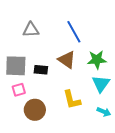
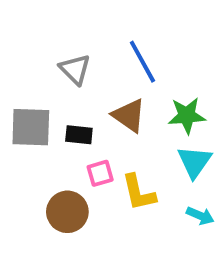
gray triangle: (31, 30) -> (75, 69), moved, turned 48
pink square: (19, 90) -> (100, 173), moved

